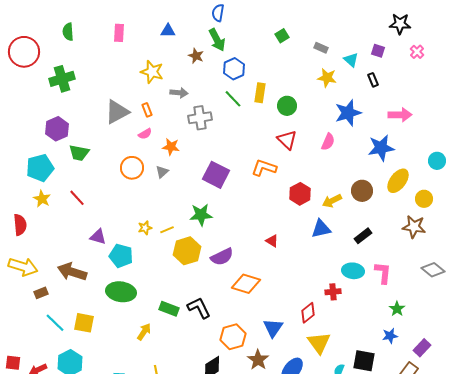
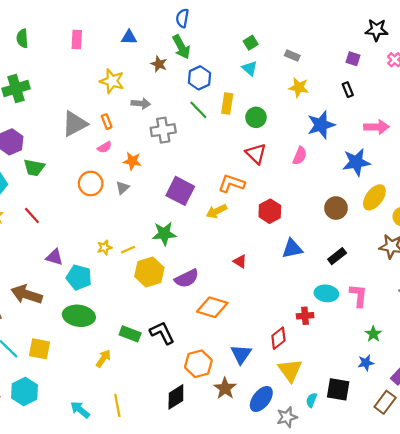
cyan triangle: (351, 60) -> (250, 68), moved
yellow arrow: (332, 201) -> (217, 211), moved

